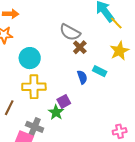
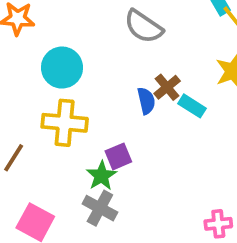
brown cross: (80, 47) -> (167, 87), moved
blue semicircle: (82, 77) -> (146, 101), moved
gray cross: (35, 127) -> (100, 208), moved

